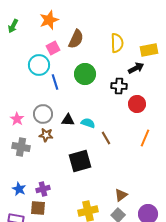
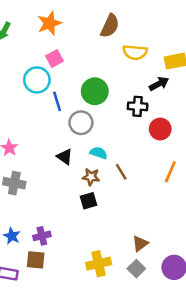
brown semicircle: (76, 39) -> (110, 26), moved
yellow semicircle: (117, 43) -> (135, 52), turned 96
gray circle: (43, 114) -> (81, 123), moved
black triangle: (68, 120) -> (65, 157), moved, turned 32
brown star: (46, 135) -> (91, 177), moved
black square: (80, 161) -> (88, 201), size x0.6

